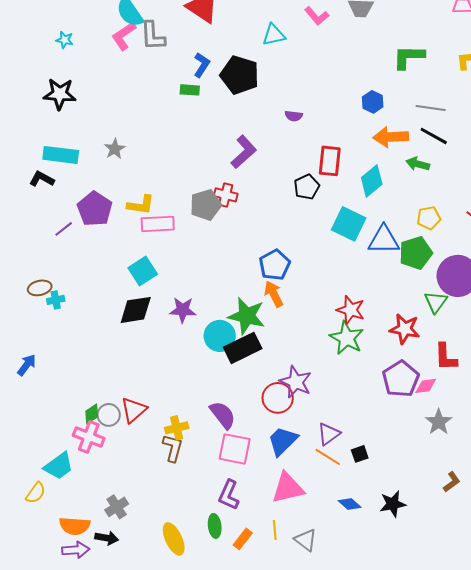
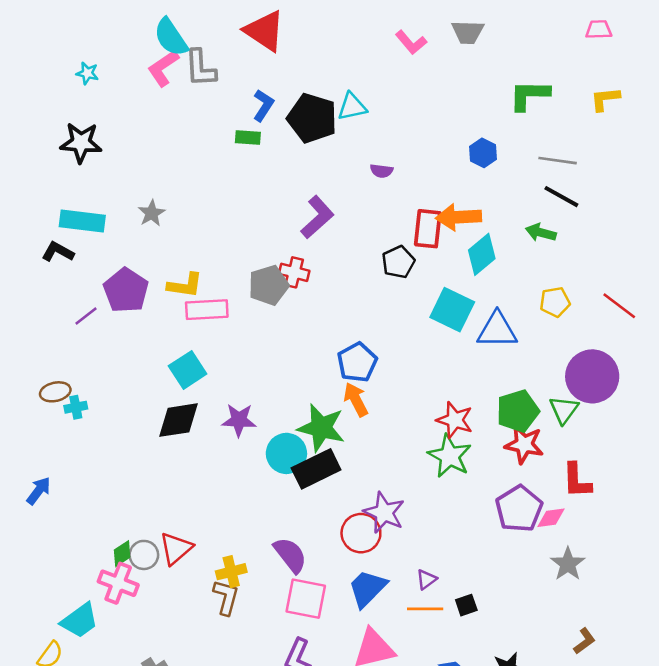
cyan triangle: (274, 35) -> (352, 107), moved
orange arrow: (391, 137) -> (459, 217), moved
green pentagon: (416, 253) -> (518, 411), moved
purple triangle: (329, 434) -> (426, 579), size x0.7
orange line: (328, 457) -> (425, 609), turned -32

